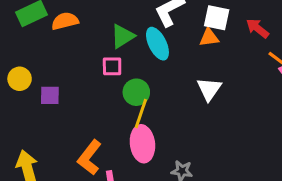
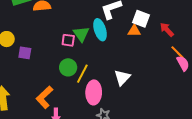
green triangle: (123, 36) -> (81, 34), moved, turned -42
white triangle: (209, 89) -> (122, 78), moved
green circle: (136, 92) -> (68, 67), moved
pink ellipse: (142, 144) -> (94, 92), moved

